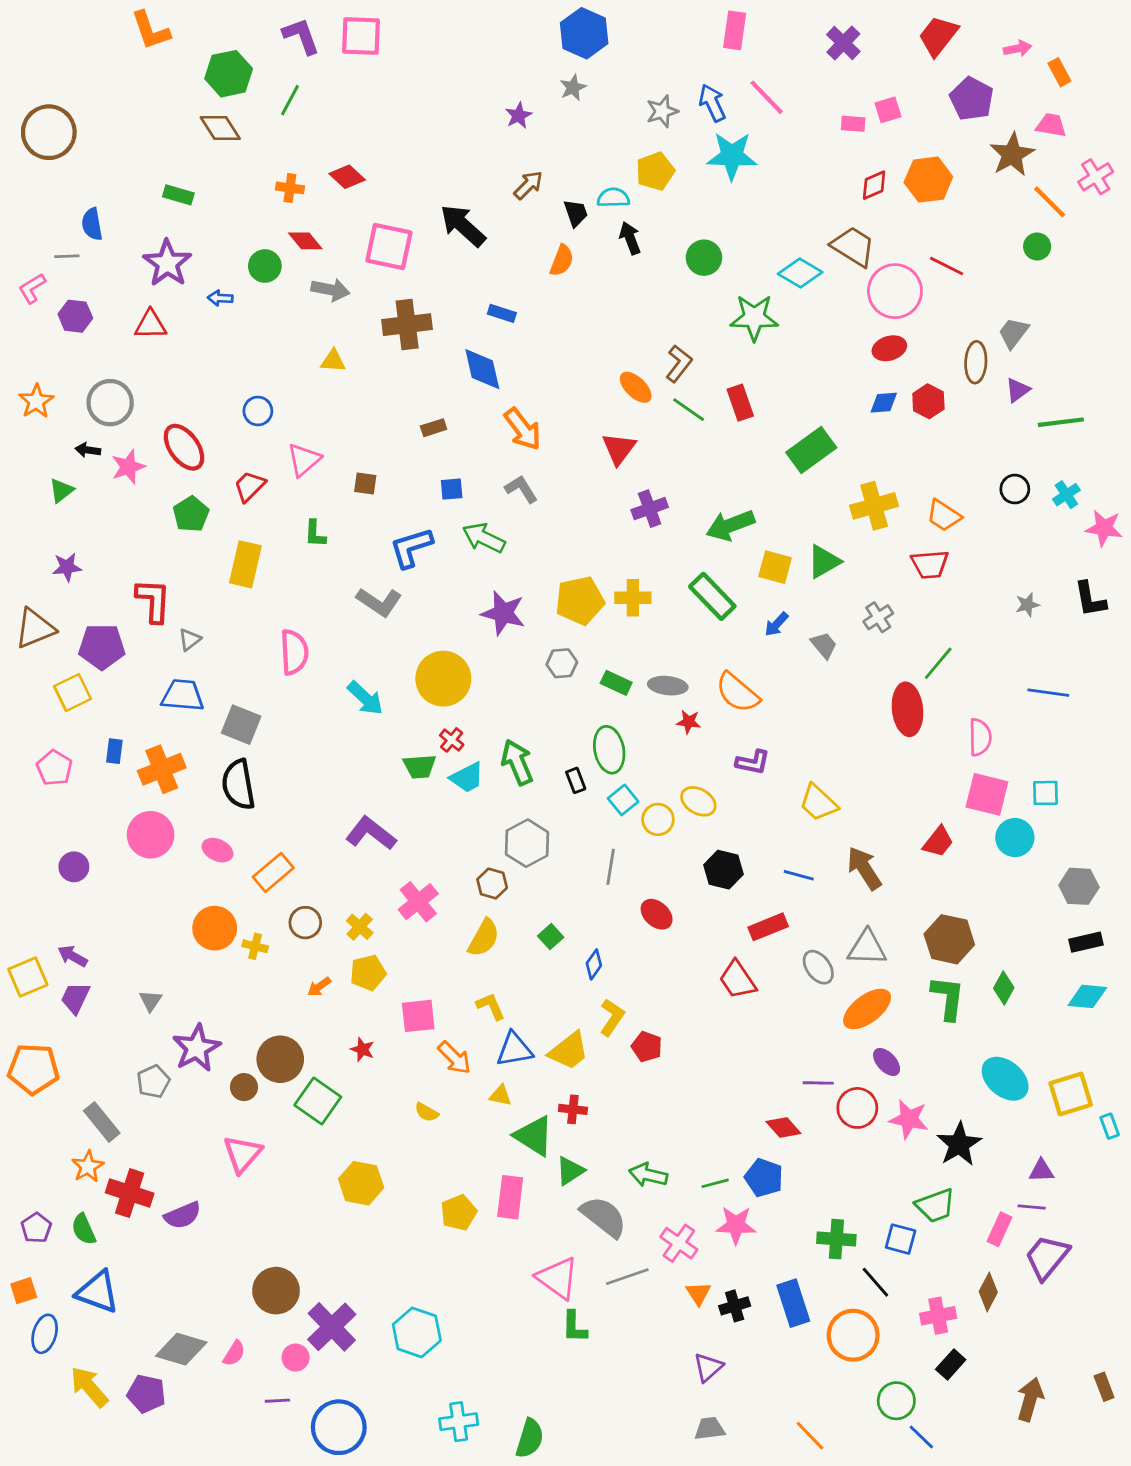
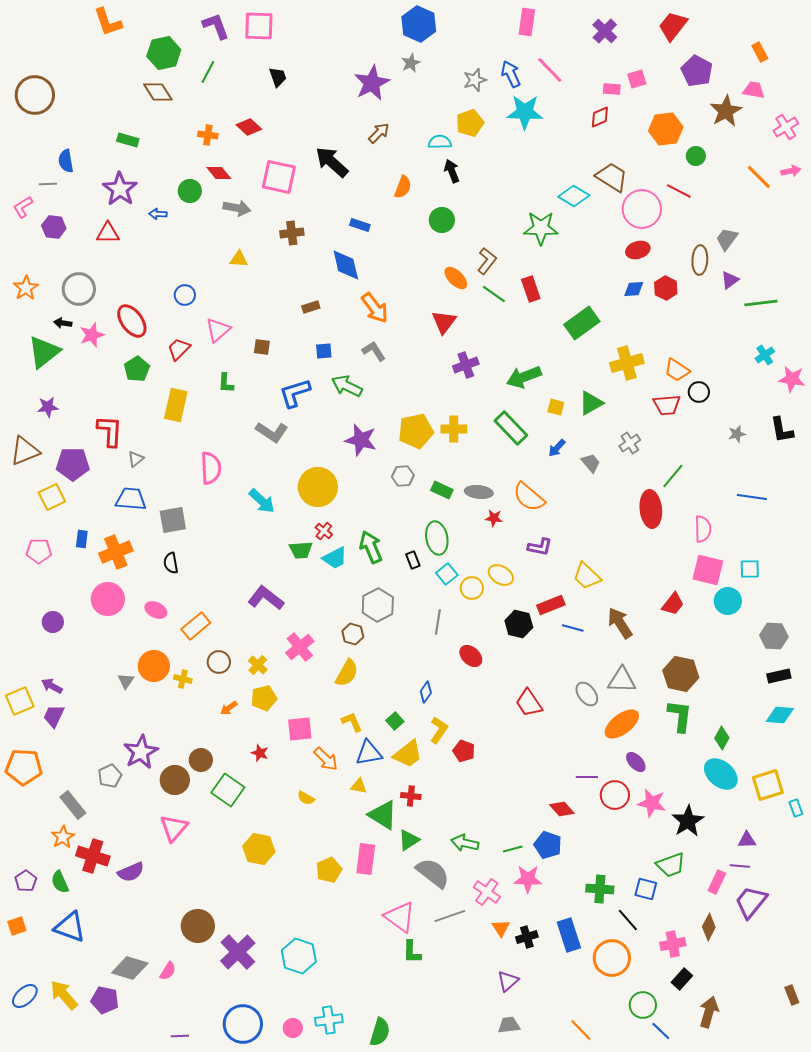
pink arrow: (1018, 49) -> (791, 171), moved
purple star: (519, 115) -> (372, 83), size x1.8
red diamond: (874, 185) -> (600, 117), moved
orange line: (1050, 202) -> (759, 177), moved
black trapezoid: (576, 213) -> (278, 77), moved
green circle: (1037, 246) -> (696, 156), moved
green circle: (704, 258) -> (442, 220), moved
brown cross: (407, 325) -> (292, 233), size x0.7
black circle: (1015, 489) -> (699, 392), moved
green triangle: (61, 490) -> (44, 352), size x1.8
yellow square: (775, 567) -> (556, 407), size x0.7
gray square: (241, 725) -> (173, 520), turned -32
pink pentagon: (54, 768) -> (39, 551), turned -30
black semicircle: (238, 785) -> (171, 563), size x0.6
red rectangle: (768, 927) -> (551, 605), moved
green square: (551, 937) -> (395, 721), moved
green diamond: (1004, 988) -> (722, 738), moved
gray triangle: (151, 1001) -> (126, 681), moved
brown circle: (280, 1059) -> (201, 760), size x0.7
brown circle: (244, 1087) -> (175, 780), size x1.5
blue ellipse: (45, 1334) -> (25, 996), moved, turned 32
pink circle: (296, 1358) -> (293, 1028), moved
brown arrow: (1030, 1399) -> (709, 1012), moved
purple line: (277, 1401) -> (180, 1036), moved

